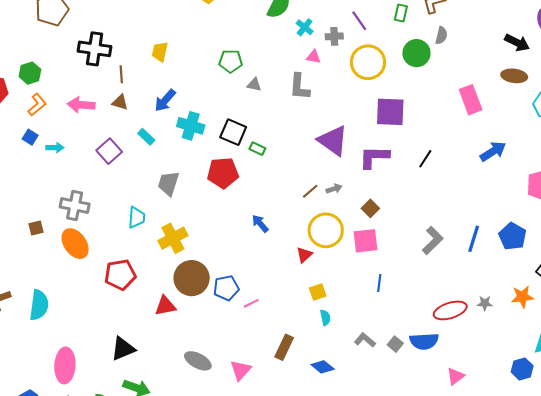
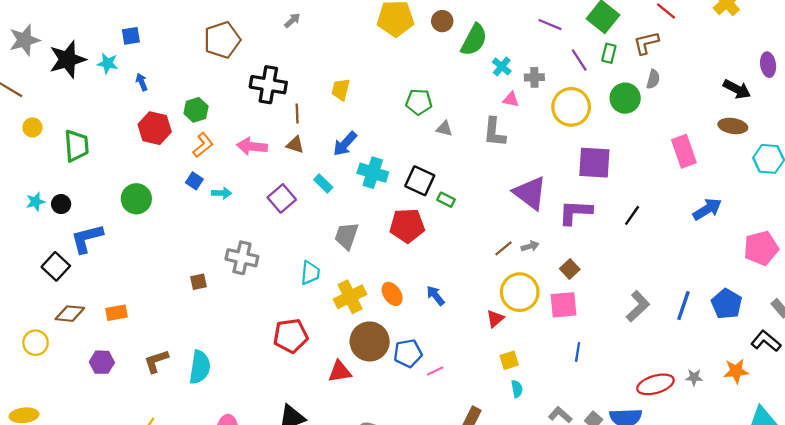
purple line: (359, 21) -> (579, 60), moved
blue arrow: (260, 224) -> (435, 296), moved
orange ellipse: (75, 244) -> (392, 294), moved, size x0.7

